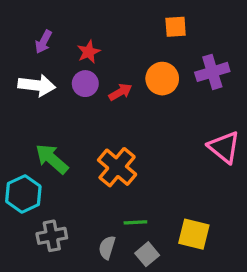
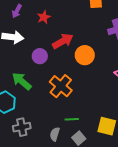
orange circle: (162, 79) -> (85, 55), moved
purple circle: (85, 84) -> (40, 56), moved
red arrow: (120, 92) -> (63, 41), size x1.5

